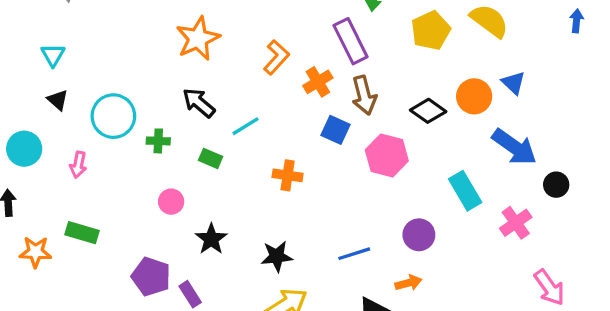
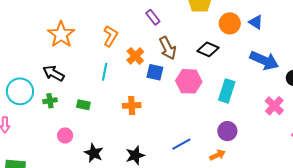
purple rectangle: (351, 41) -> (153, 17), size x0.6
orange cross: (318, 82) -> (135, 56), moved
orange circle: (474, 96) -> (230, 23), moved
black arrow: (199, 103) -> (54, 73), moved
cyan line: (245, 126) -> (105, 72), moved, turned -36
cyan rectangle: (465, 191) -> (227, 91), moved, turned 60
purple circle: (419, 235) -> (227, 131), moved

